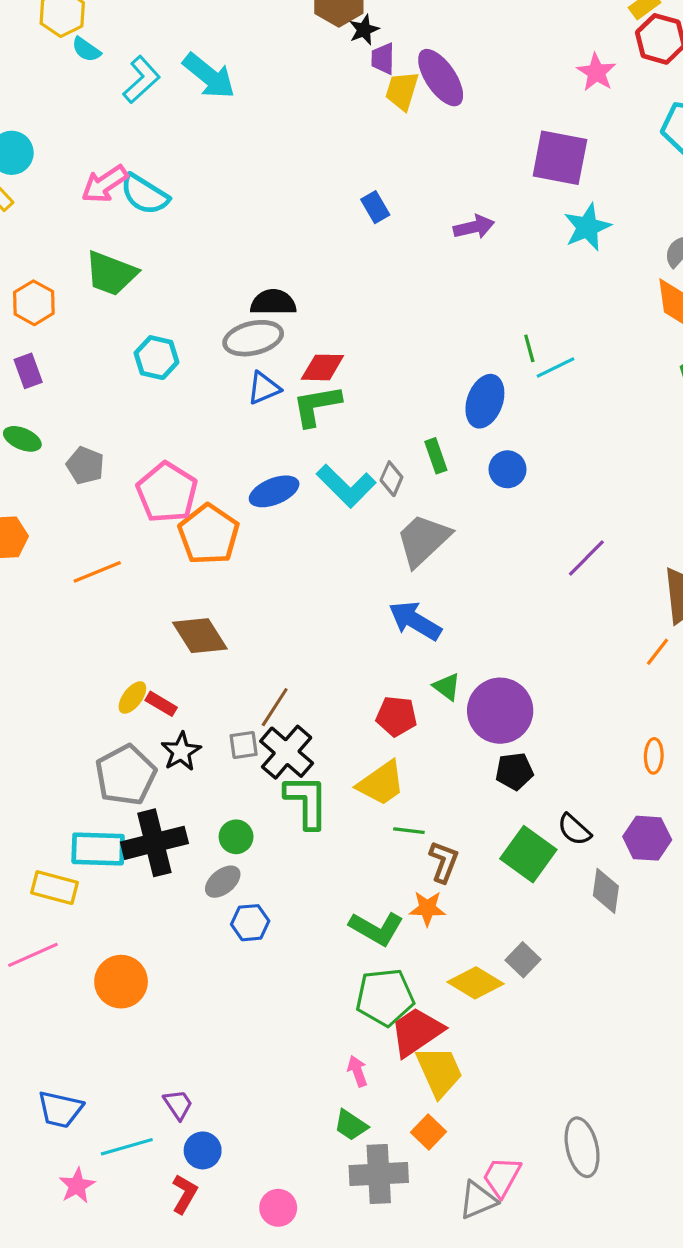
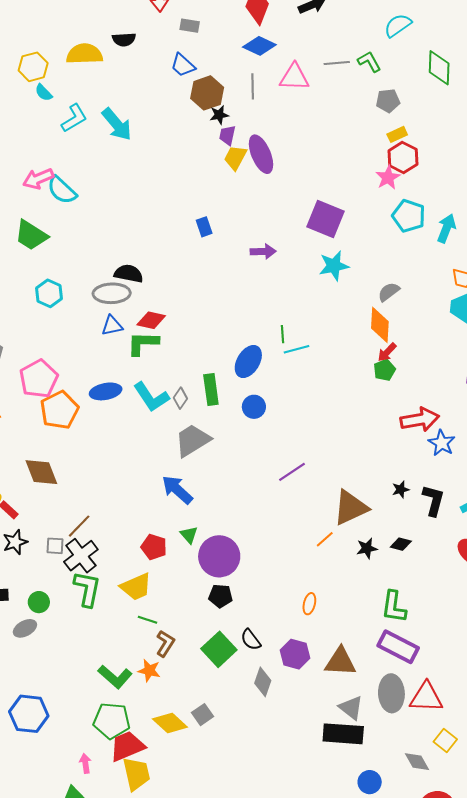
pink star: (596, 72) -> (388, 178), moved
green rectangle: (436, 456) -> (211, 389), size x1.4
blue hexagon: (250, 923) -> (29, 714), moved, size x1.6

